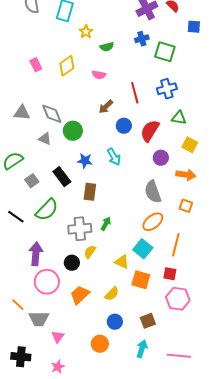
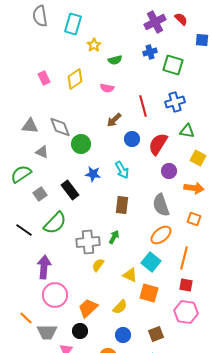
gray triangle: (45, 139) -> (42, 152), moved
brown rectangle: (90, 192) -> (122, 205), moved
black circle: (72, 263) -> (80, 331), moved
red square: (170, 274) -> (186, 285), moved

